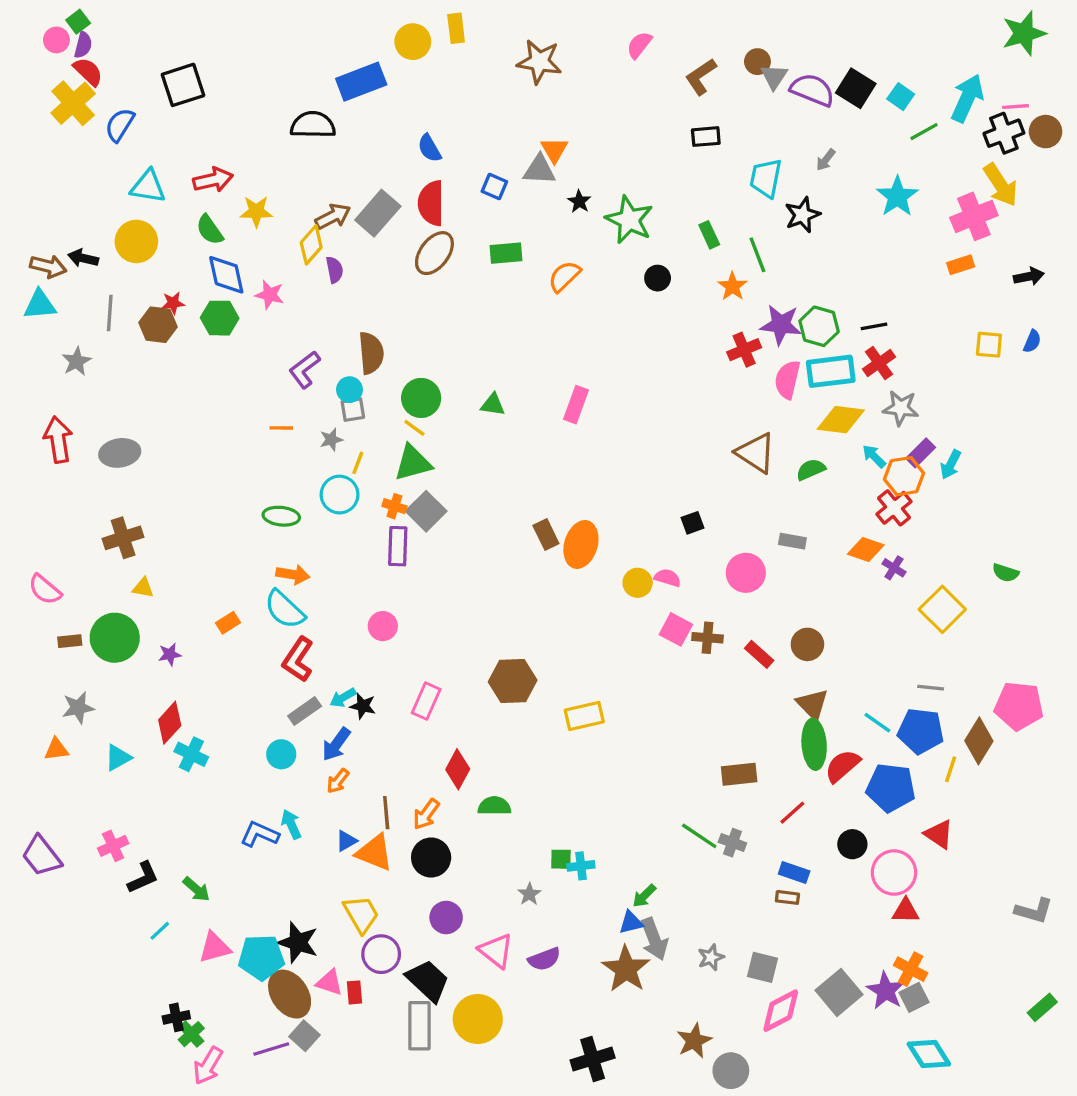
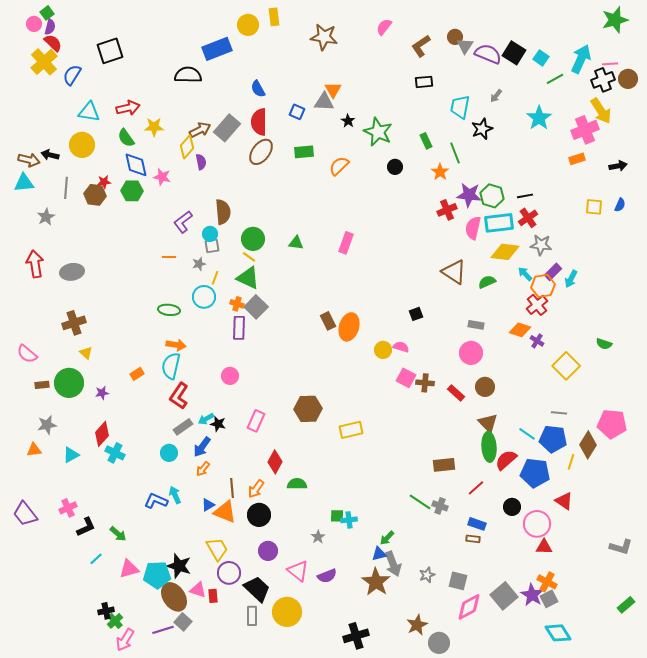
green triangle: (413, 463) -> (248, 278), turned 40
pink circle: (746, 573) -> (471, 353), moved
yellow triangle: (143, 588) -> (86, 353), turned 32
cyan semicircle: (285, 609) -> (171, 366), turned 60
gray rectangle: (419, 1026) -> (252, 616), size x0.7

